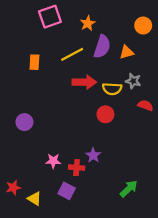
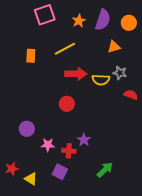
purple semicircle: (102, 47) -> (103, 20), moved
red circle: (105, 114) -> (67, 104), moved
purple circle: (24, 122) -> (27, 129), moved
green arrow: (129, 189) -> (105, 170), moved

